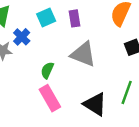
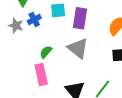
purple rectangle: (75, 18) -> (80, 18), size x1.5

